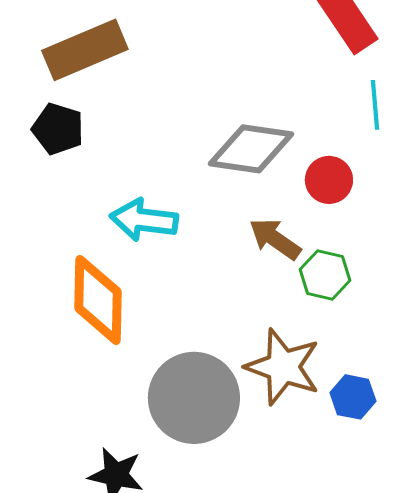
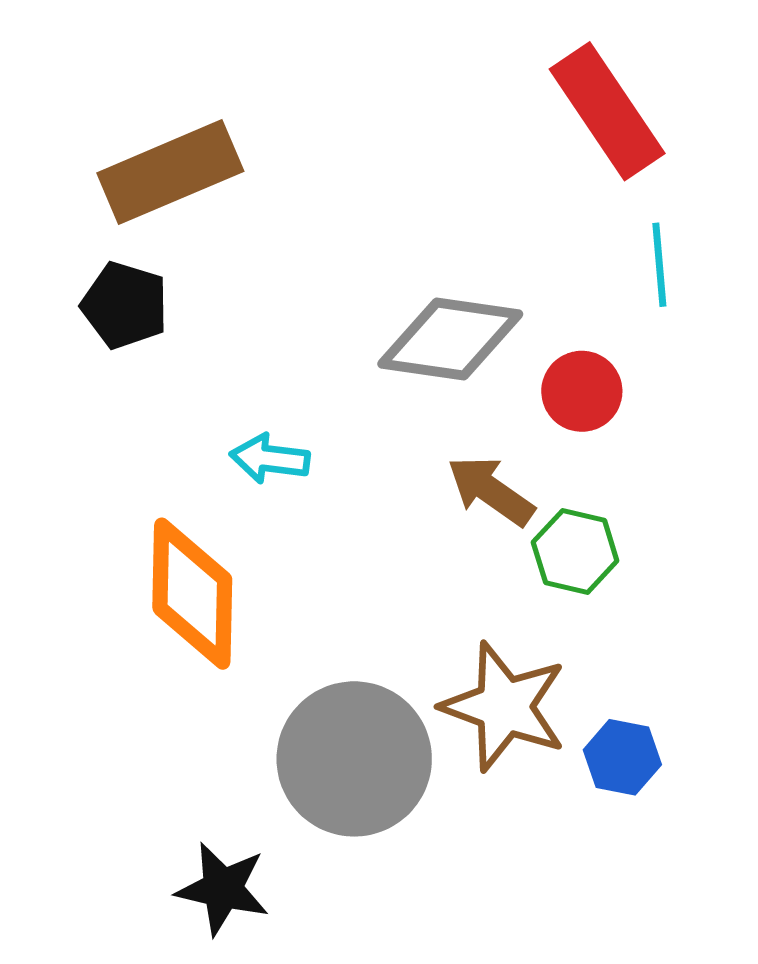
cyan arrow: (144, 220) -> (270, 459), size x0.7

